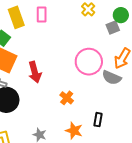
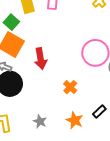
black rectangle: (98, 120) -> (99, 111), turned 32

